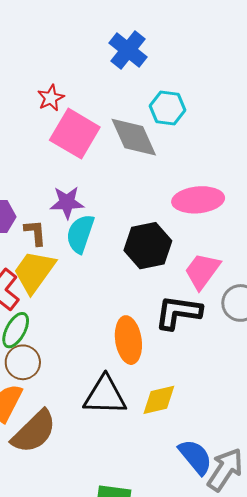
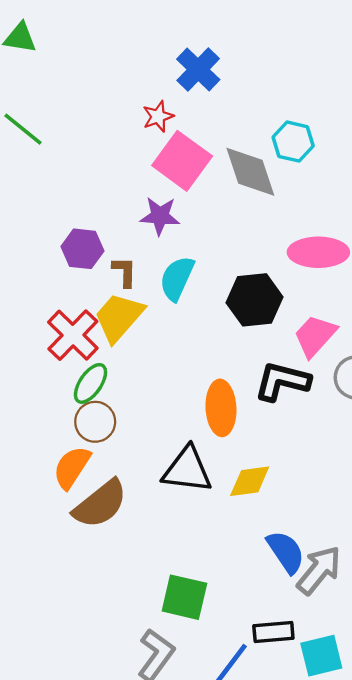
blue cross: (128, 50) -> (198, 69), moved
purple star: (67, 202) -> (160, 216), moved

